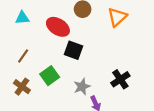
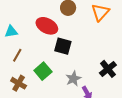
cyan triangle: (22, 18) -> (11, 32), moved

